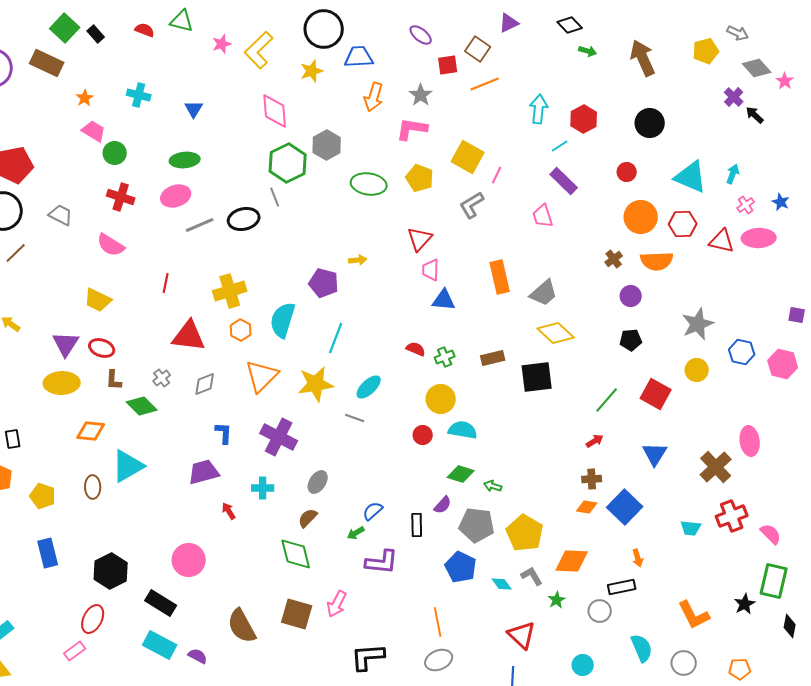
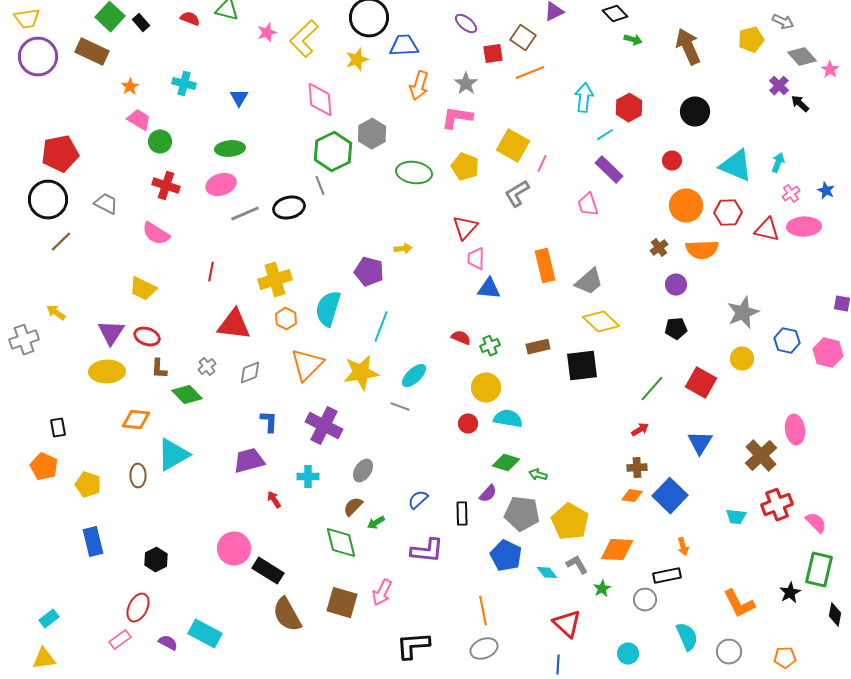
green arrow: (356, 533) -> (376, 523), moved
black hexagon: (111, 571) -> (156, 560), size x0.7
black rectangle: (161, 603) -> (268, 571), moved
purple semicircle: (198, 656) -> (168, 643), moved

